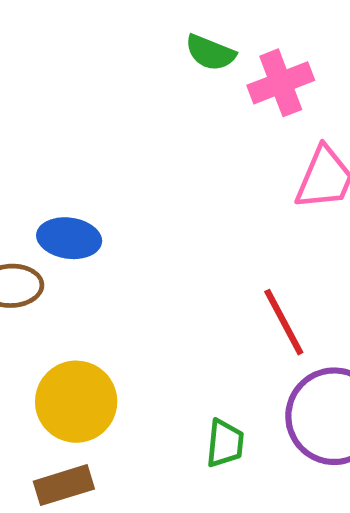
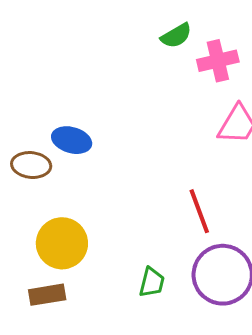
green semicircle: (210, 53) -> (176, 36), turned -60

